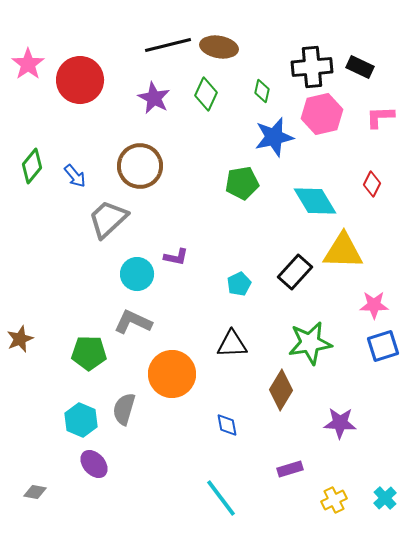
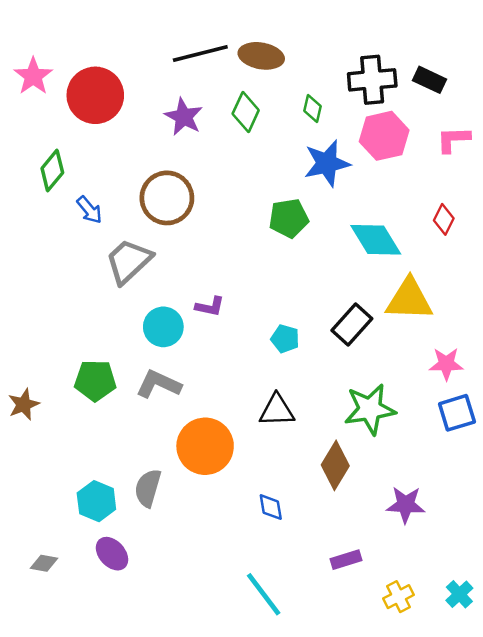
green diamond: (32, 166) -> (52, 170), moved
cyan pentagon: (239, 284) -> (285, 339), turned -30
green pentagon: (89, 353) -> (95, 381), moved
gray diamond: (35, 492) -> (44, 563), moved

